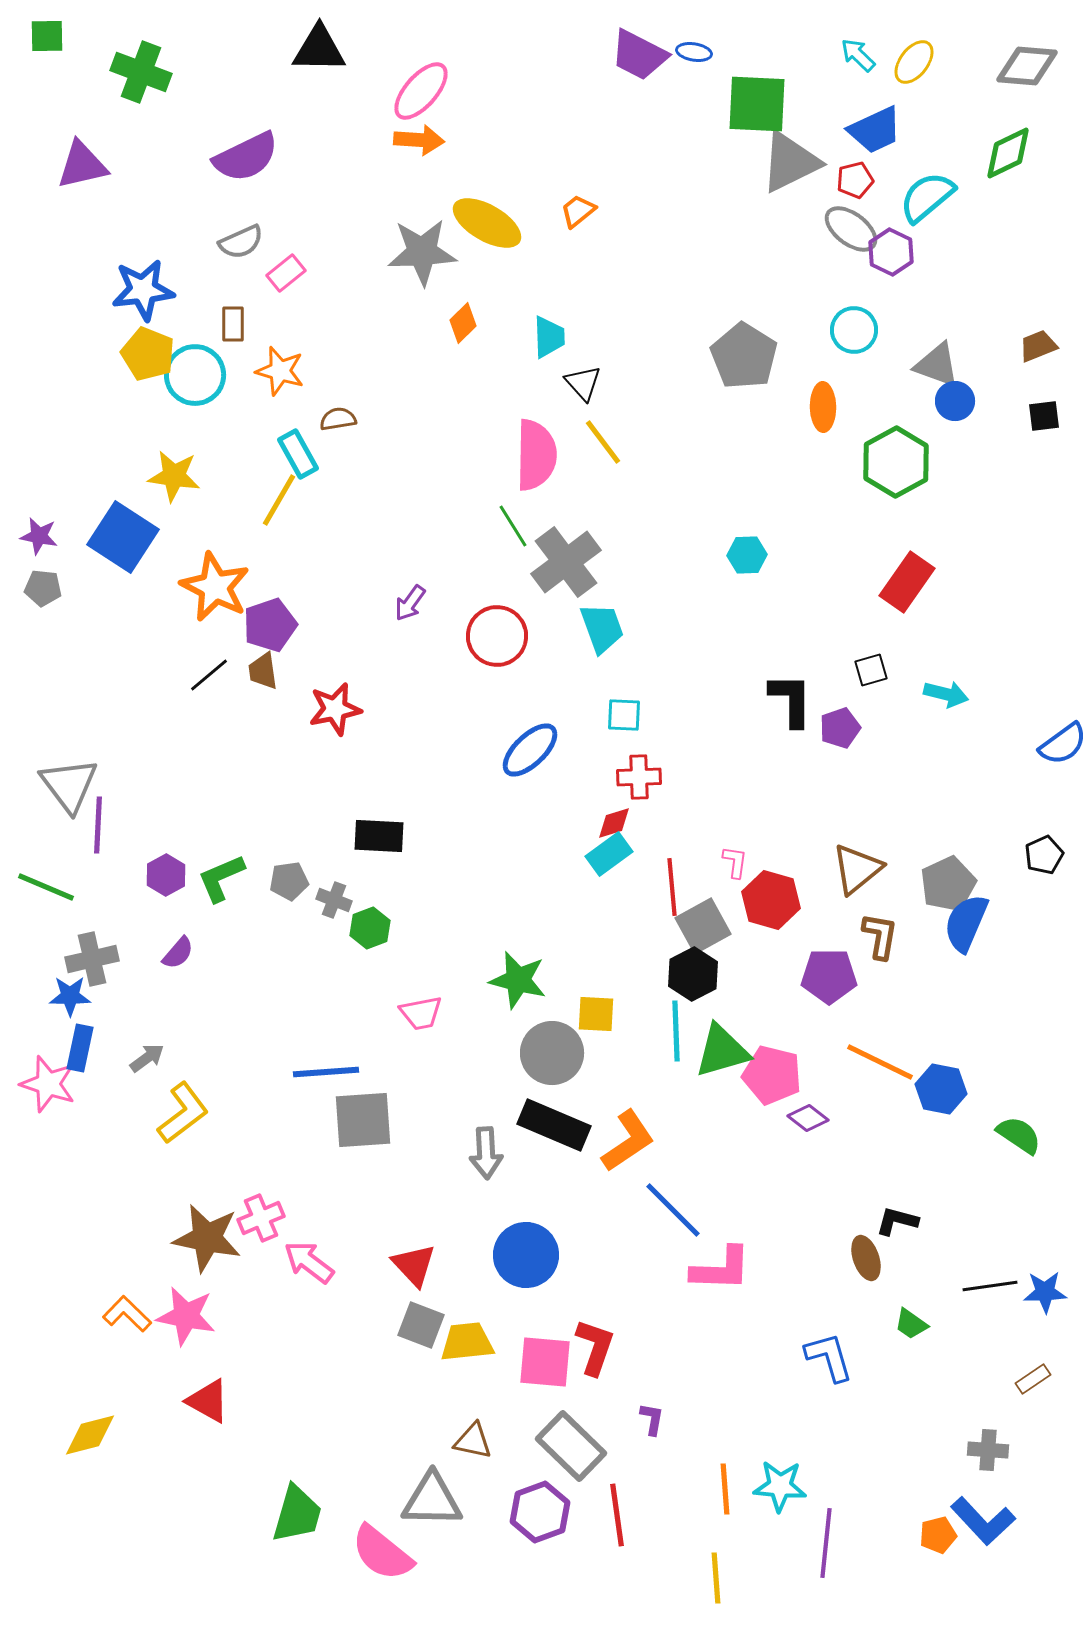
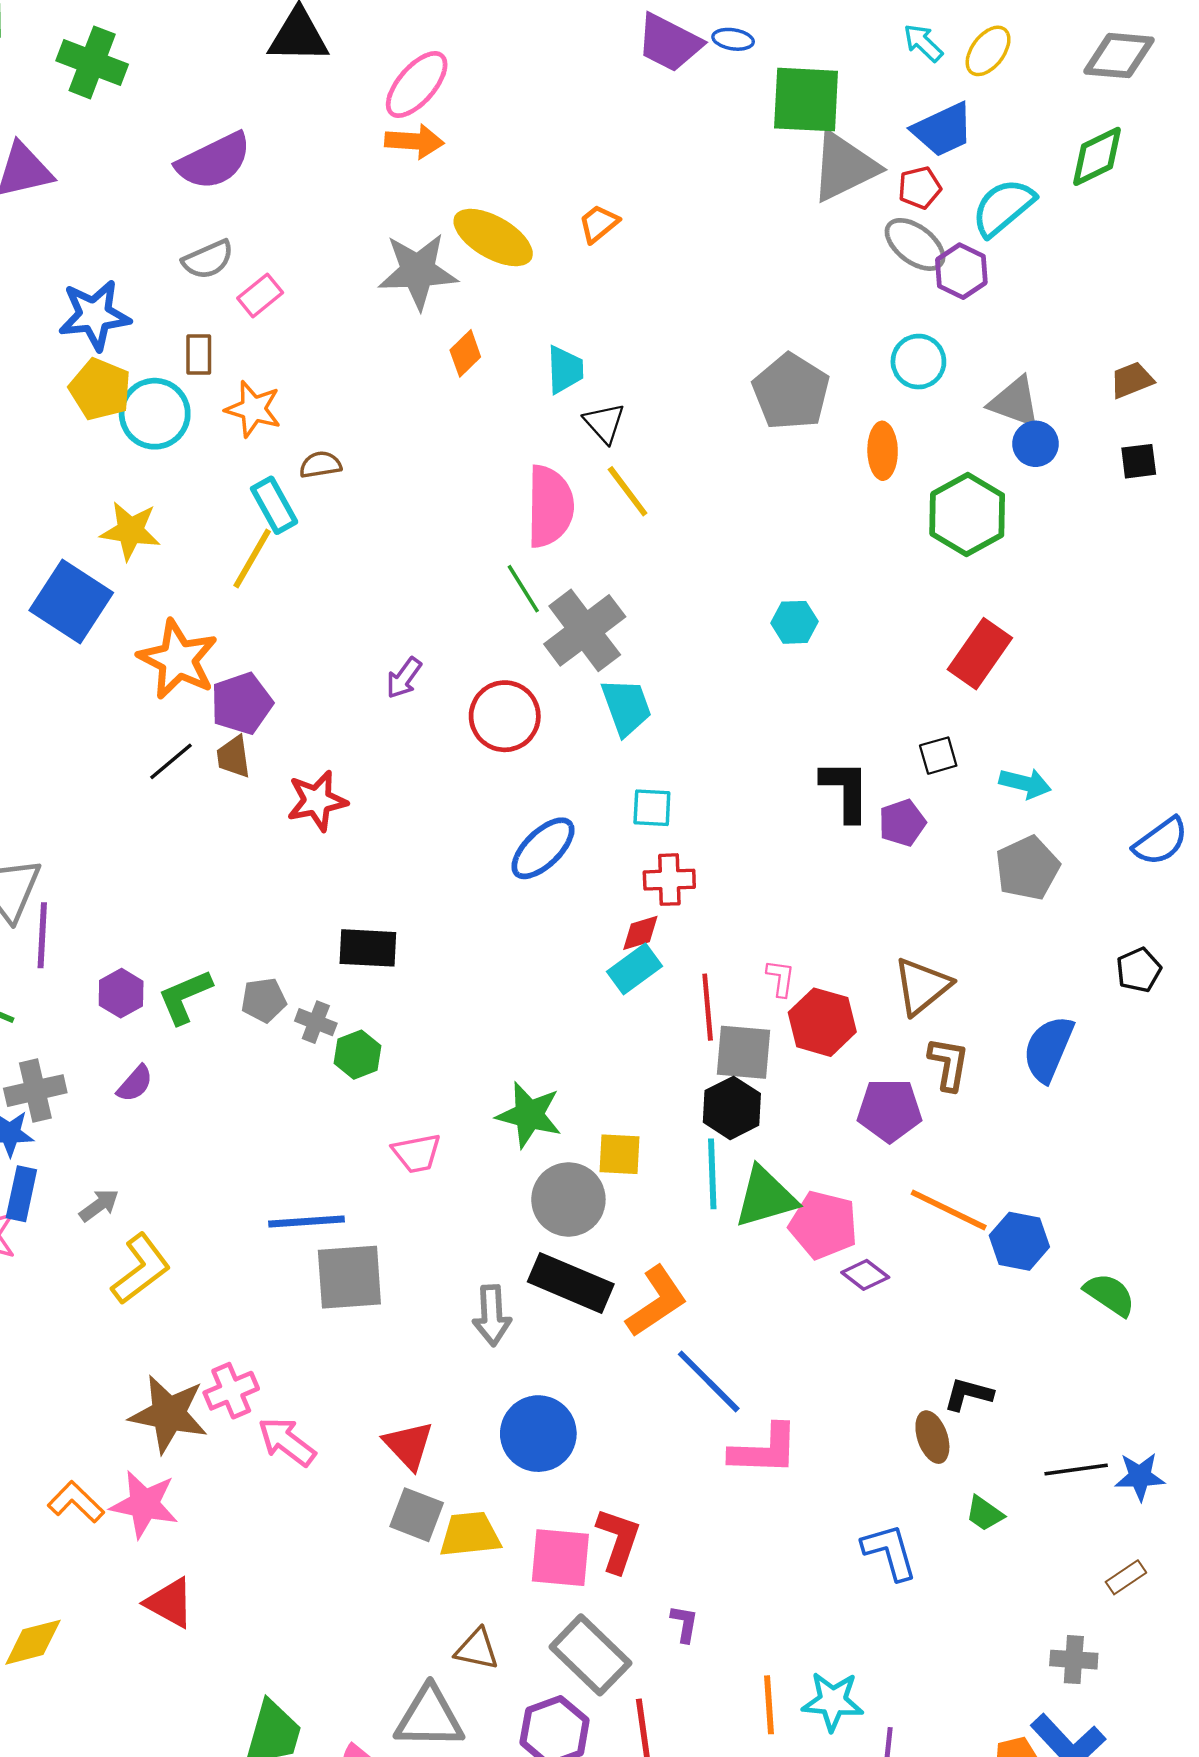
gray pentagon: (948, 884) -> (1027, 868), moved
gray square: (703, 926) -> (743, 1052), turned 34

